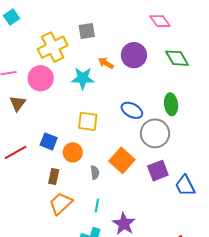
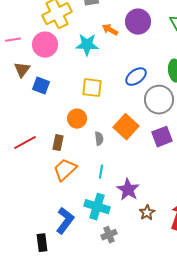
blue ellipse: (132, 110) -> (136, 77), turned -65
blue square: (49, 141) -> (41, 86), moved
red line: (16, 152) -> (25, 143), moved

